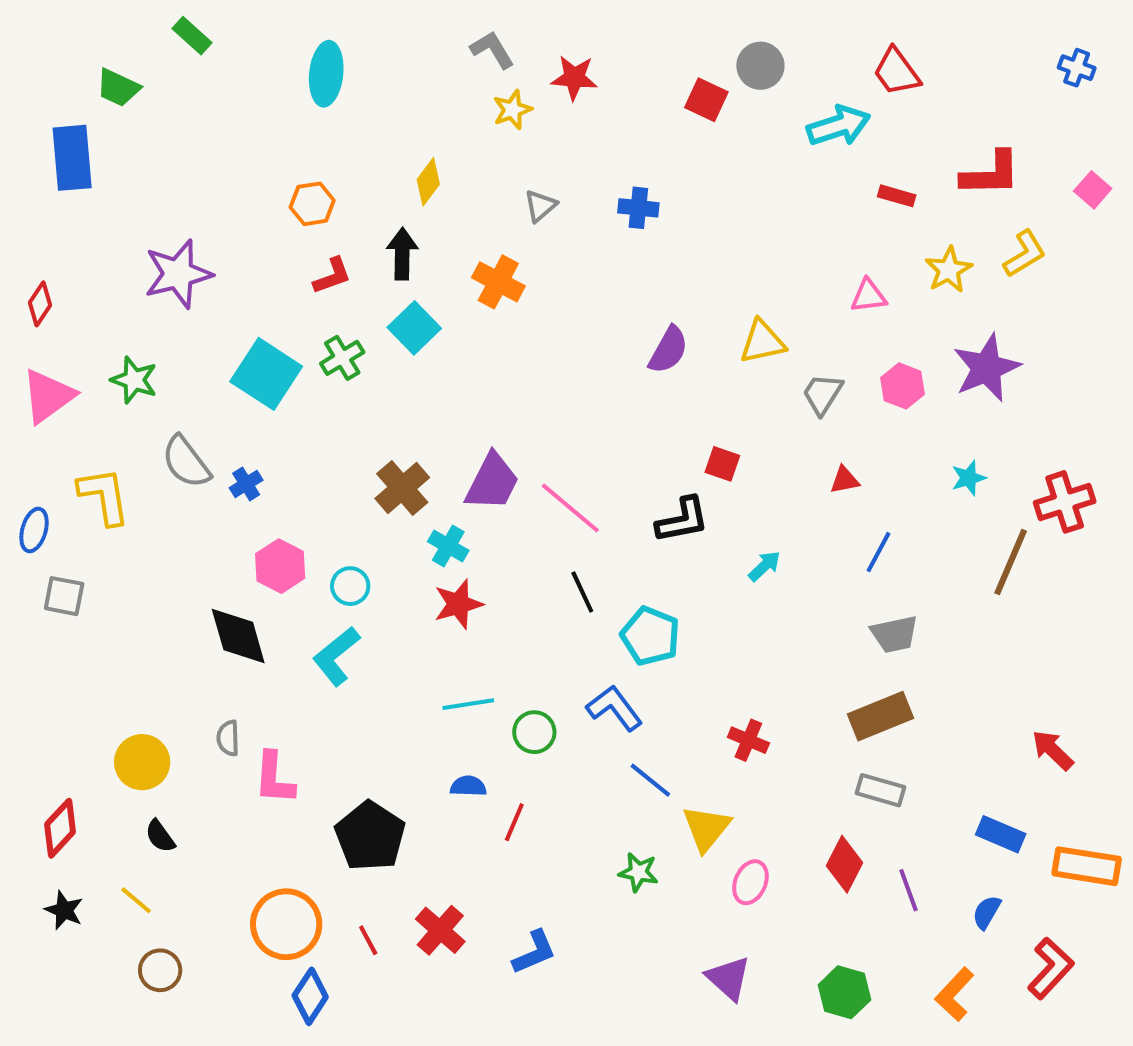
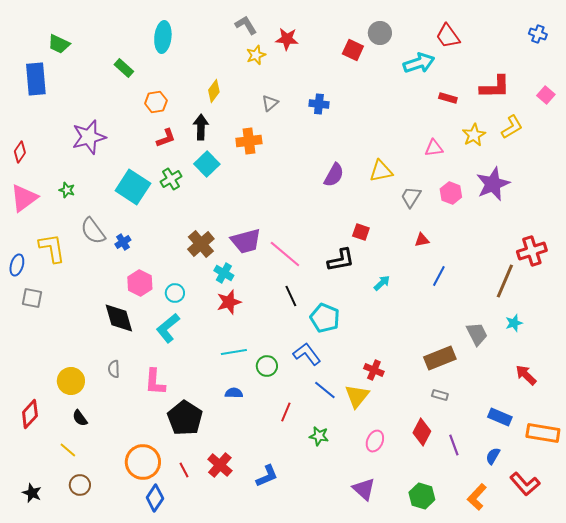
green rectangle: (192, 36) -> (124, 68), moved
orange cross: (498, 282) -> (249, 141), turned -35
green star: (134, 380) -> (67, 190), size x0.7
cyan star: (969, 478) -> (514, 323), moved
purple trapezoid: (492, 482) -> (246, 241), turned 48
gray trapezoid: (895, 634) -> (477, 334), moved, turned -105
pink L-shape: (274, 778) -> (155, 382), moved
gray rectangle: (881, 790) -> (440, 395), size x0.7
red line: (514, 822) -> (286, 412), moved
yellow triangle: (706, 828) -> (357, 396), moved
black star: (64, 910) -> (32, 493), moved
red L-shape: (1051, 968) -> (525, 484), turned 96

